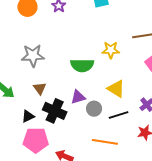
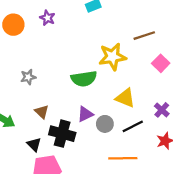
yellow star: (111, 50) -> (112, 57), size x1.4
gray star: (33, 56) -> (28, 77), size x0.6
black triangle: (28, 116) -> (34, 144), turned -40

